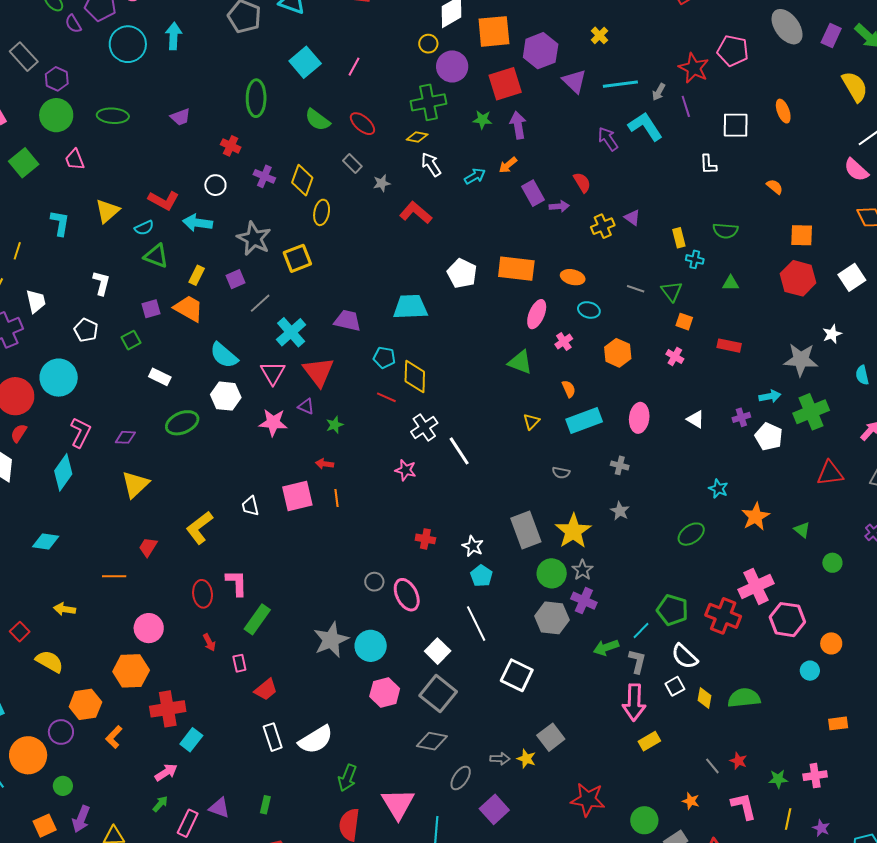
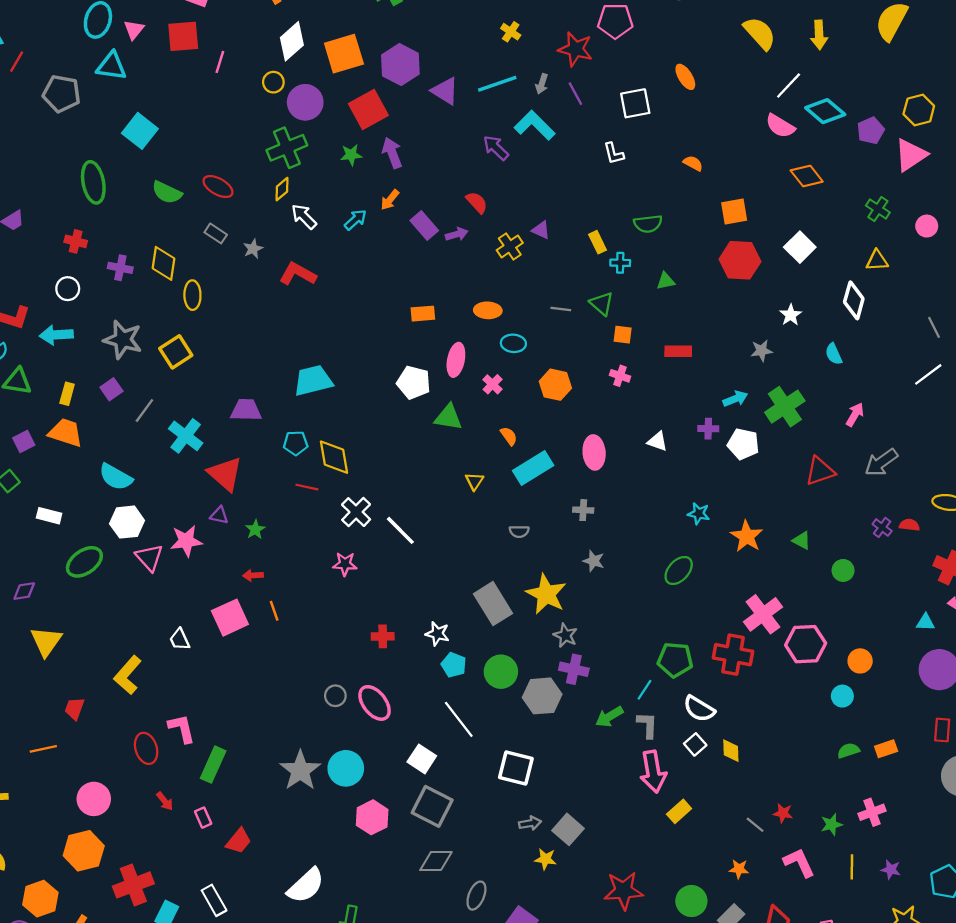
yellow cross: (600, 35) -> (511, 32), moved
pink line: (354, 67) -> (220, 62), moved
yellow diamond: (417, 137) -> (282, 189), turned -40
orange rectangle: (516, 269) -> (423, 314), size x0.6
white pentagon: (462, 273) -> (414, 382), moved
gray star: (801, 360) -> (762, 351), size x0.6
pink triangle: (273, 373) -> (149, 558), moved
purple cross: (741, 417) -> (708, 429), turned 30
green circle: (552, 573) -> (501, 672), moved
green semicircle: (744, 698) -> (848, 751), moved, size x0.6
white rectangle: (273, 737) -> (214, 900), moved
gray arrow: (500, 759) -> (530, 823), moved

